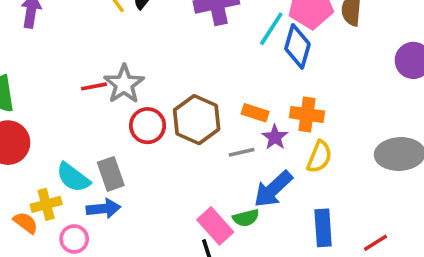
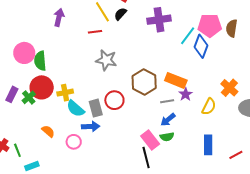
gray star: (124, 84) -> (106, 60), turned -30
red line: (94, 86) -> (95, 32), moved
orange rectangle: (255, 113) -> (176, 80), size x1.5
orange cross: (307, 114) -> (229, 88), moved, turned 30
red circle: (148, 126) -> (114, 100), moved
blue arrow: (273, 189) -> (168, 120), moved, size x0.7
yellow cross: (46, 204) -> (65, 93), moved

